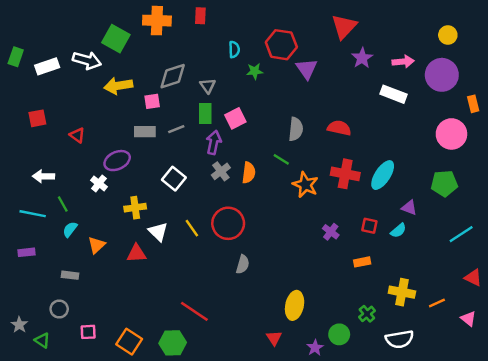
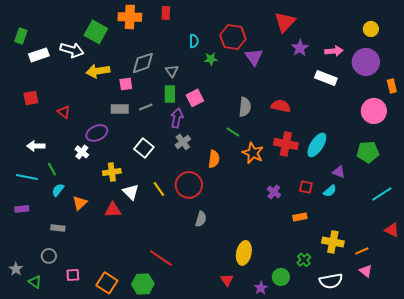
green rectangle: (16, 57) -> (21, 36), moved
orange semicircle: (249, 173) -> (214, 159), moved
pink triangle: (468, 319) -> (366, 271), moved

